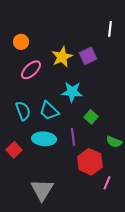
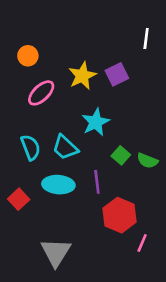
cyan star: (72, 92) -> (96, 122), turned -30
green semicircle: (114, 142) -> (147, 161), moved

